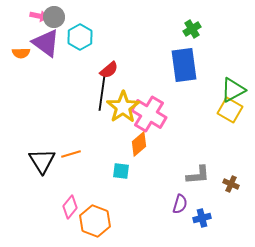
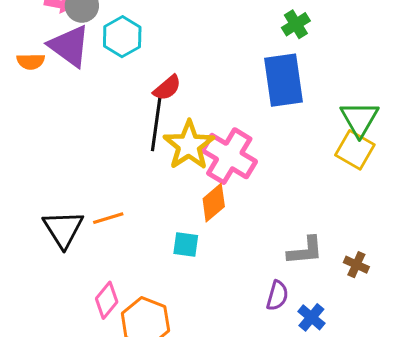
green triangle: (233, 90) -> (359, 119), turned -32
blue cross: (202, 218) -> (311, 317), turned -36

